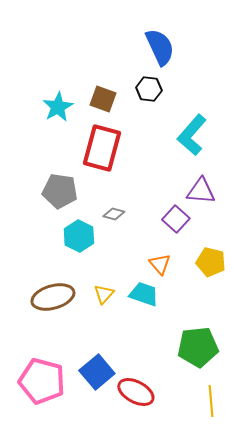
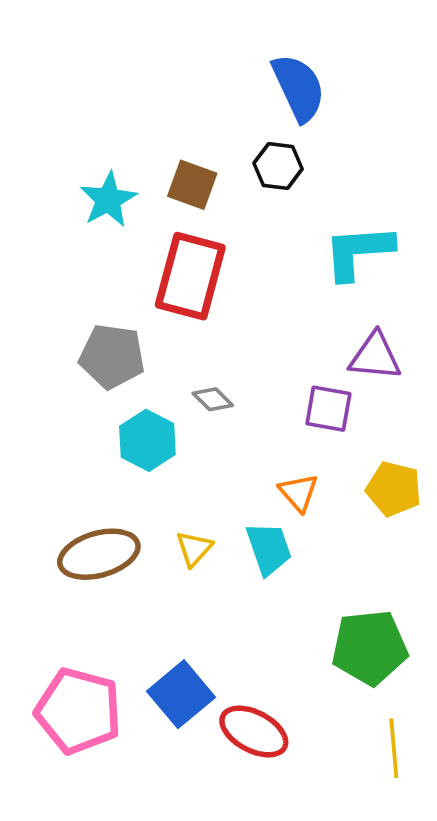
cyan L-shape: (192, 135) -> (358, 252), turned 45
gray diamond: (114, 214) -> (213, 399), turned 30
purple square: (176, 219) -> (328, 409), turned -32
cyan trapezoid: (144, 294) -> (269, 549), turned 52

